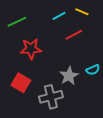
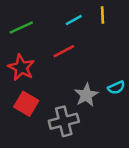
yellow line: (82, 12) -> (103, 15), turned 64
red line: (74, 35) -> (64, 51), moved
red star: (31, 49) -> (21, 68), moved, turned 30

